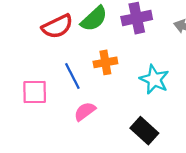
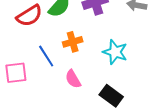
pink semicircle: (85, 111) -> (73, 79), moved, turned -78

